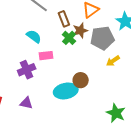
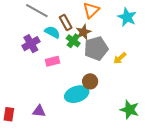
cyan semicircle: (34, 36) -> (52, 32), moved
gray pentagon: (102, 38) -> (96, 48), moved
purple cross: (27, 70) -> (31, 44), moved

